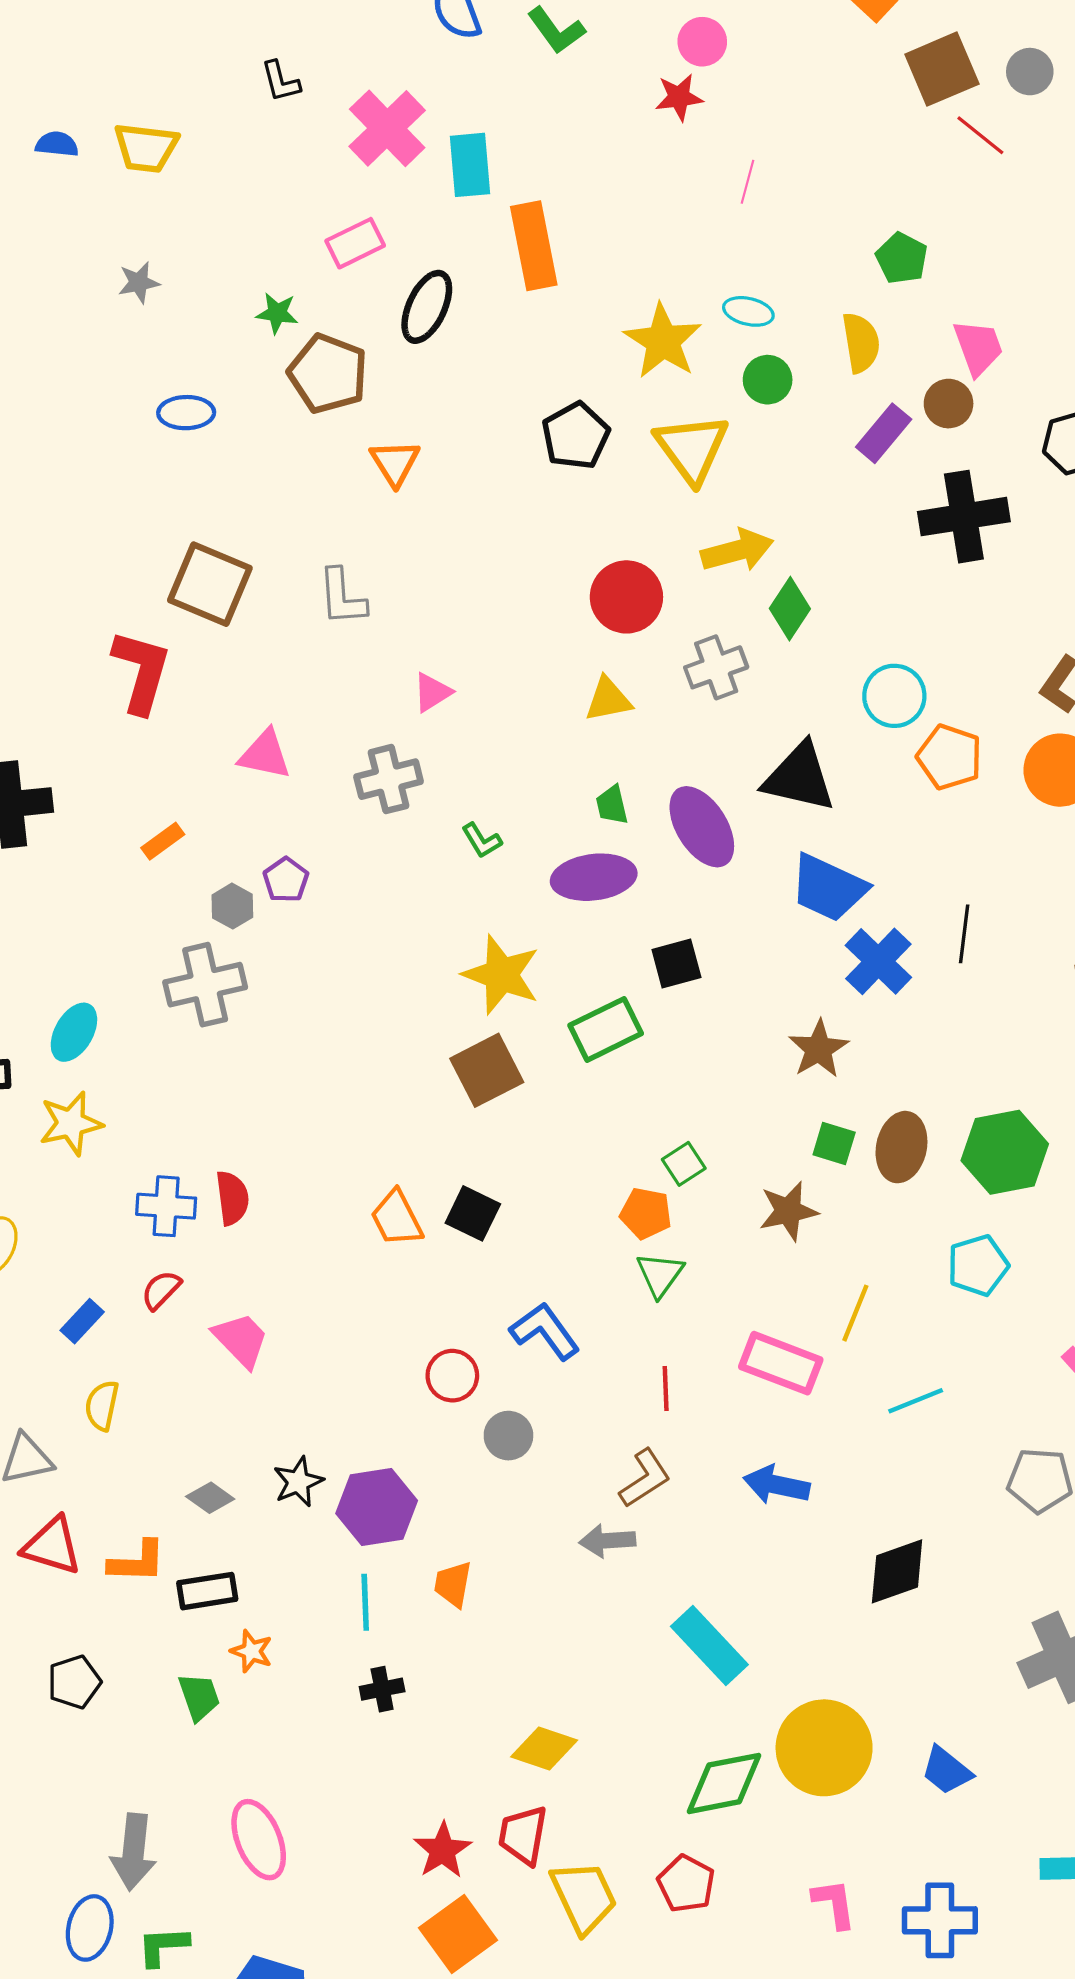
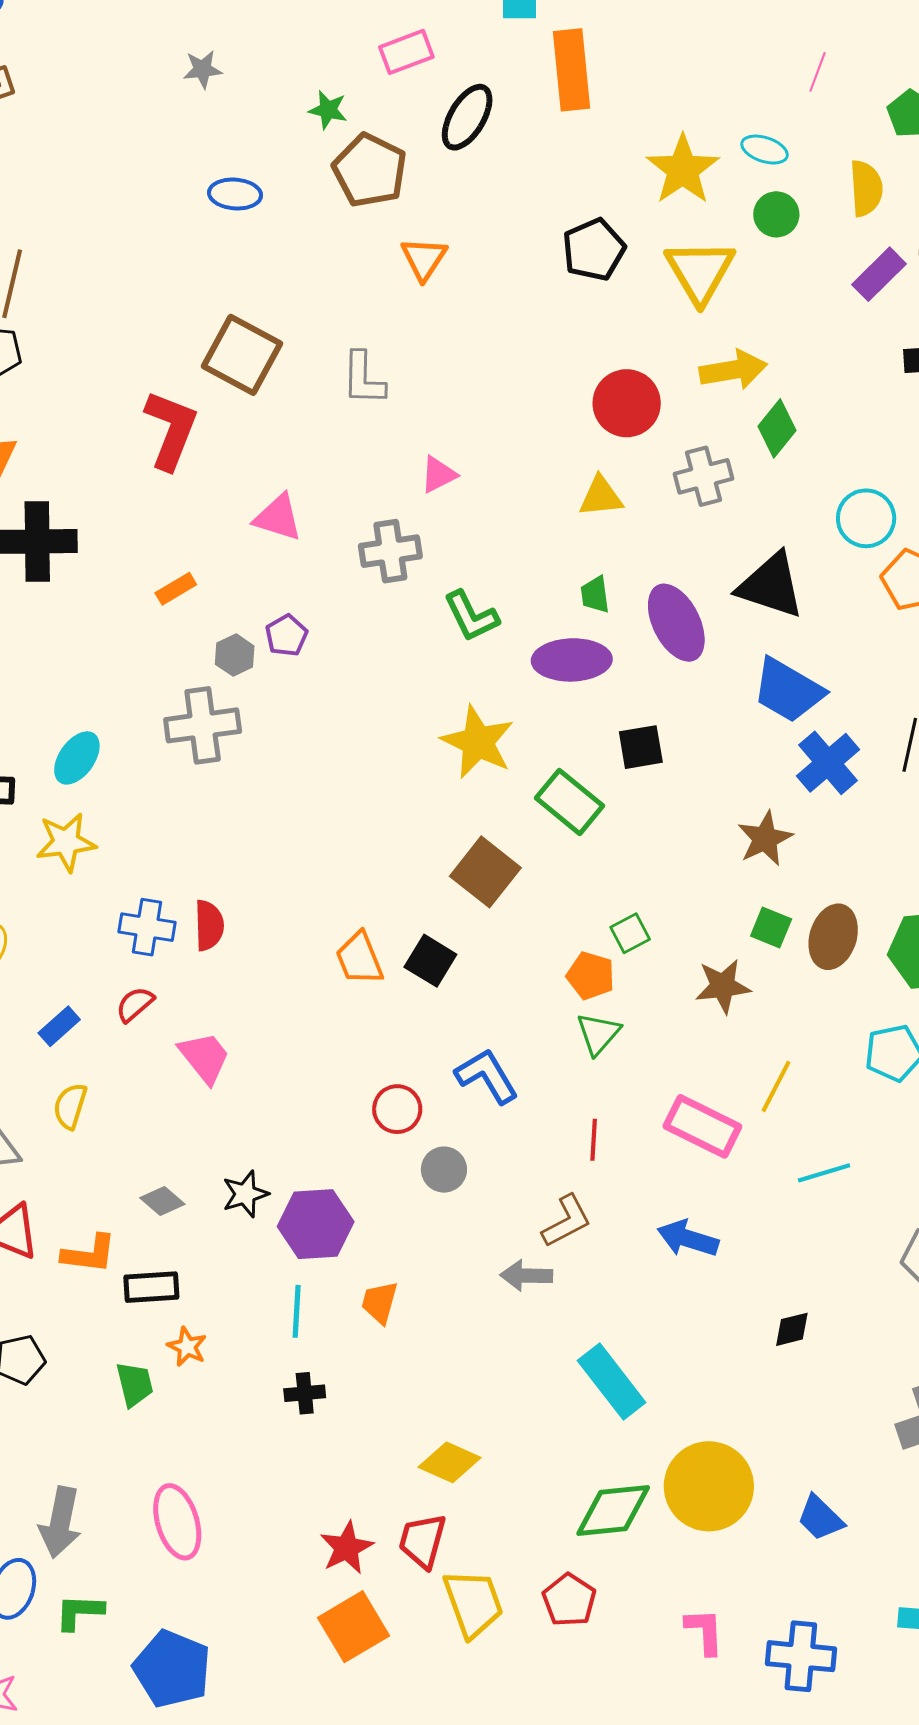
pink line: (748, 182) -> (818, 72), moved
green L-shape: (482, 841) -> (471, 616), size x1.5
green rectangle: (606, 1029) -> (569, 802), turned 60
brown square: (487, 1070) -> (485, 872), moved, turned -30
black diamond: (897, 1571) -> (792, 1329), size x0.6

